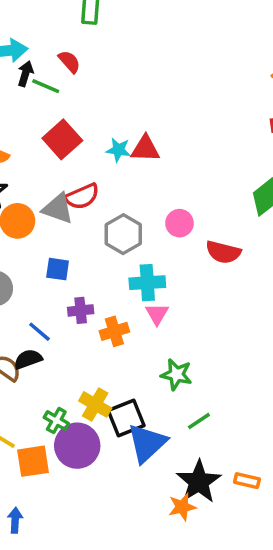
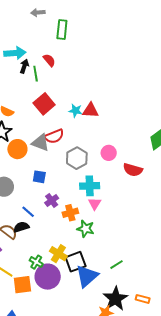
green line: (46, 86) -> (36, 74), turned 56
purple cross: (81, 310) -> (52, 200), turned -32
green star: (176, 374) -> (86, 229), moved

